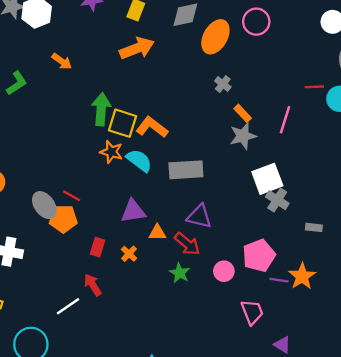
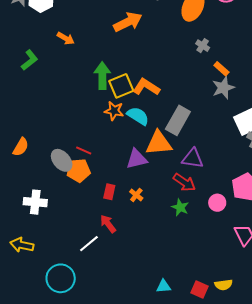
yellow square: (123, 123) -> (121, 86), turned -35
gray rectangle: (186, 170) -> (178, 120), turned -52
orange triangle: (157, 233) -> (159, 143), moved, size x1.8

